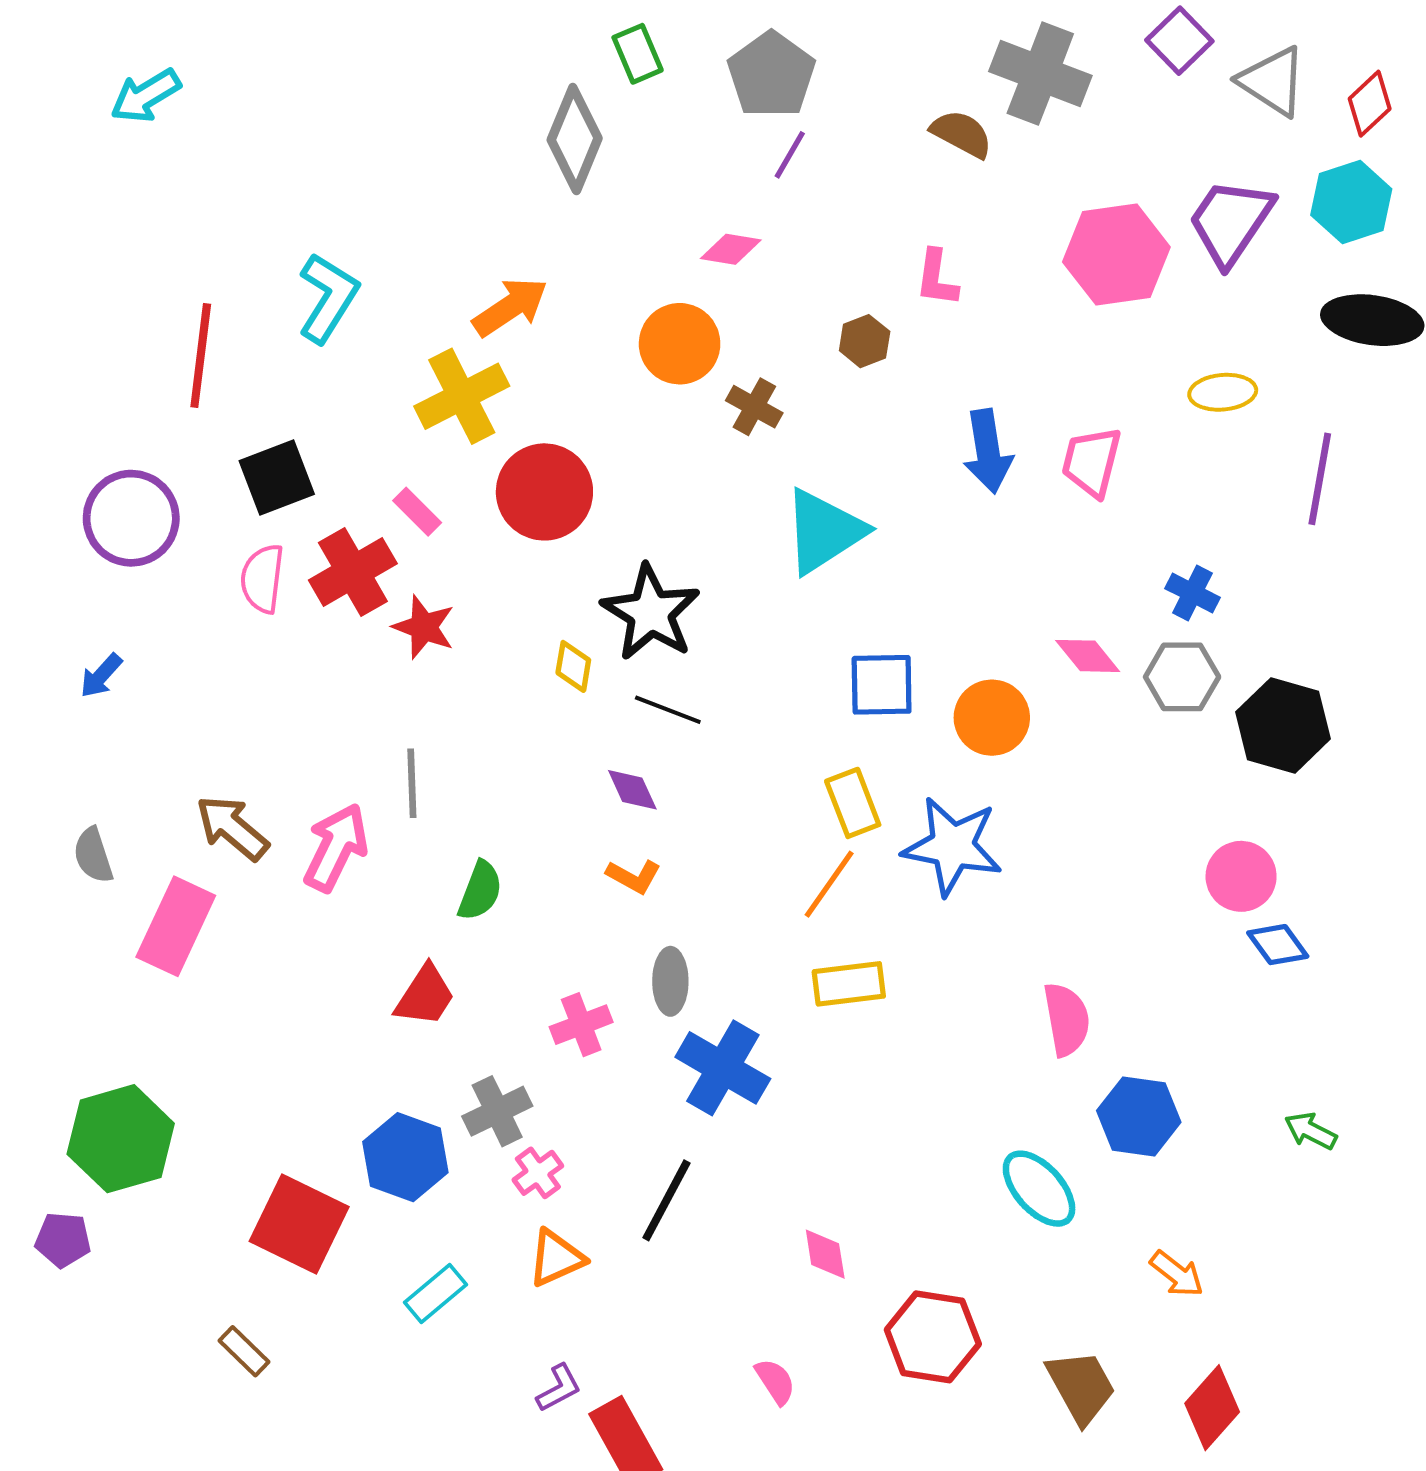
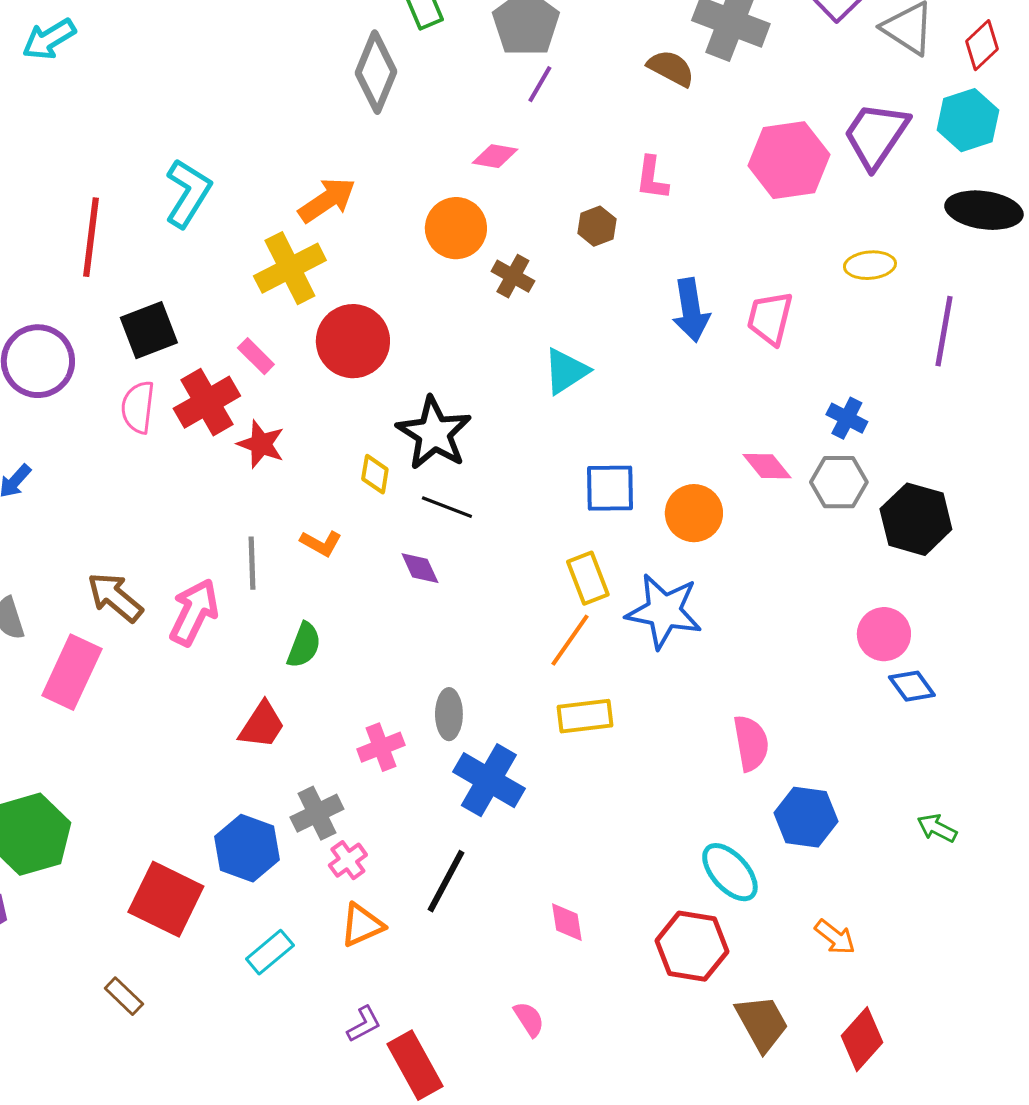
cyan triangle: (824, 531) -> (566, 371), size x0.7
orange L-shape: (634, 876) -> (321, 543), moved
red hexagon: (933, 1337) -> (692, 946), moved

